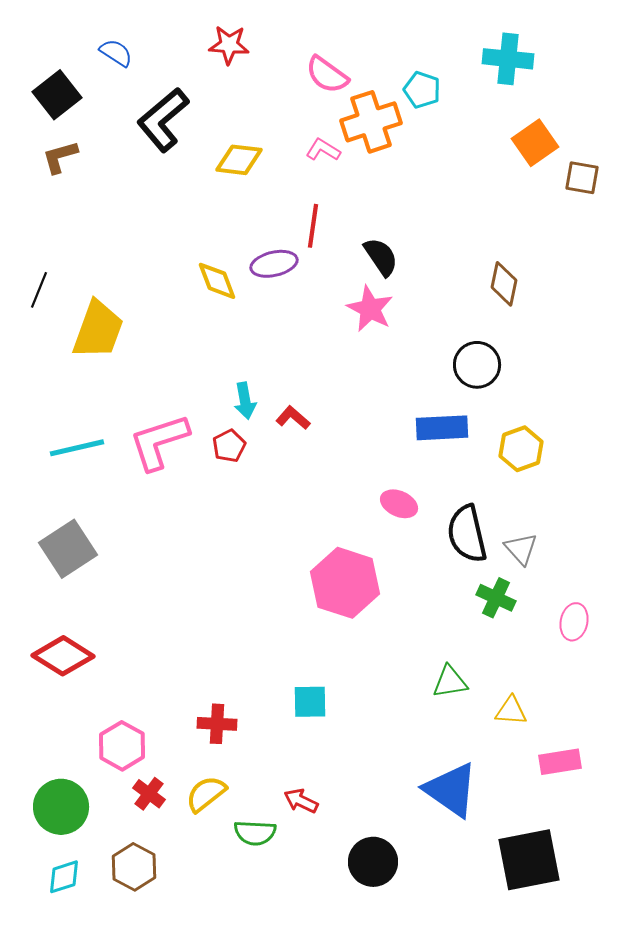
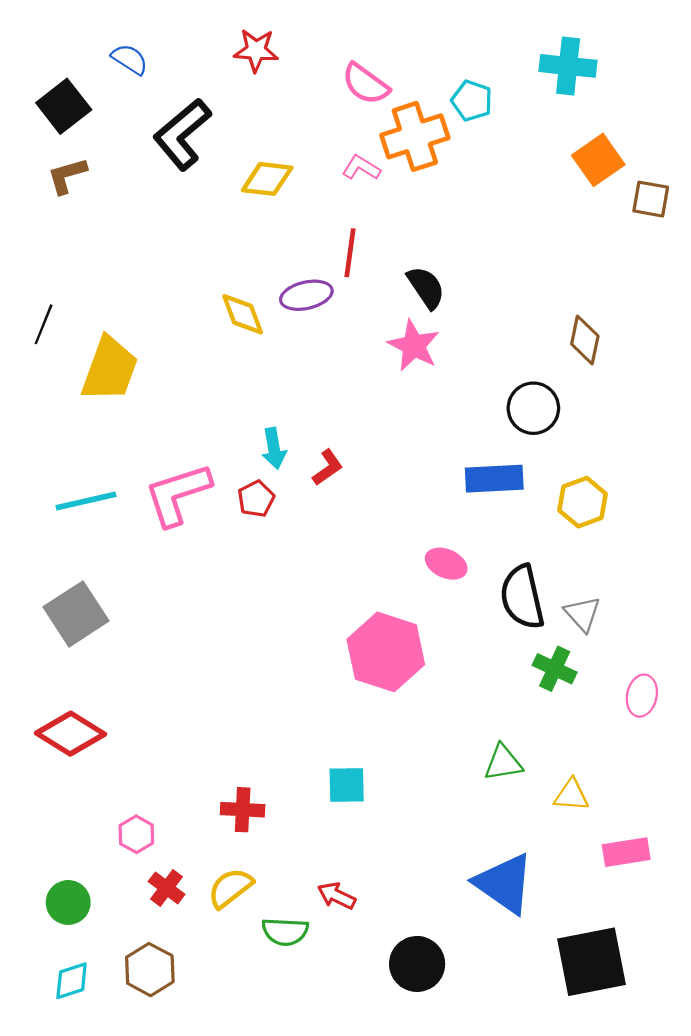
brown diamond: (504, 284) -> (585, 340), moved
red L-shape: (293, 418) -> (328, 467), turned 104
pink hexagon: (122, 746) -> (136, 834), size x0.7
green circle: (61, 807) -> (68, 902), size x0.7

